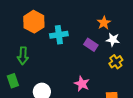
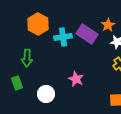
purple rectangle: (91, 45) -> (87, 34), moved, size x1.5
pink star: (82, 84) -> (76, 79), moved

